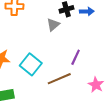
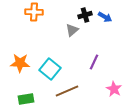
blue arrow: (87, 11) -> (105, 17), turned 32
brown line: (59, 79) -> (67, 91), moved

